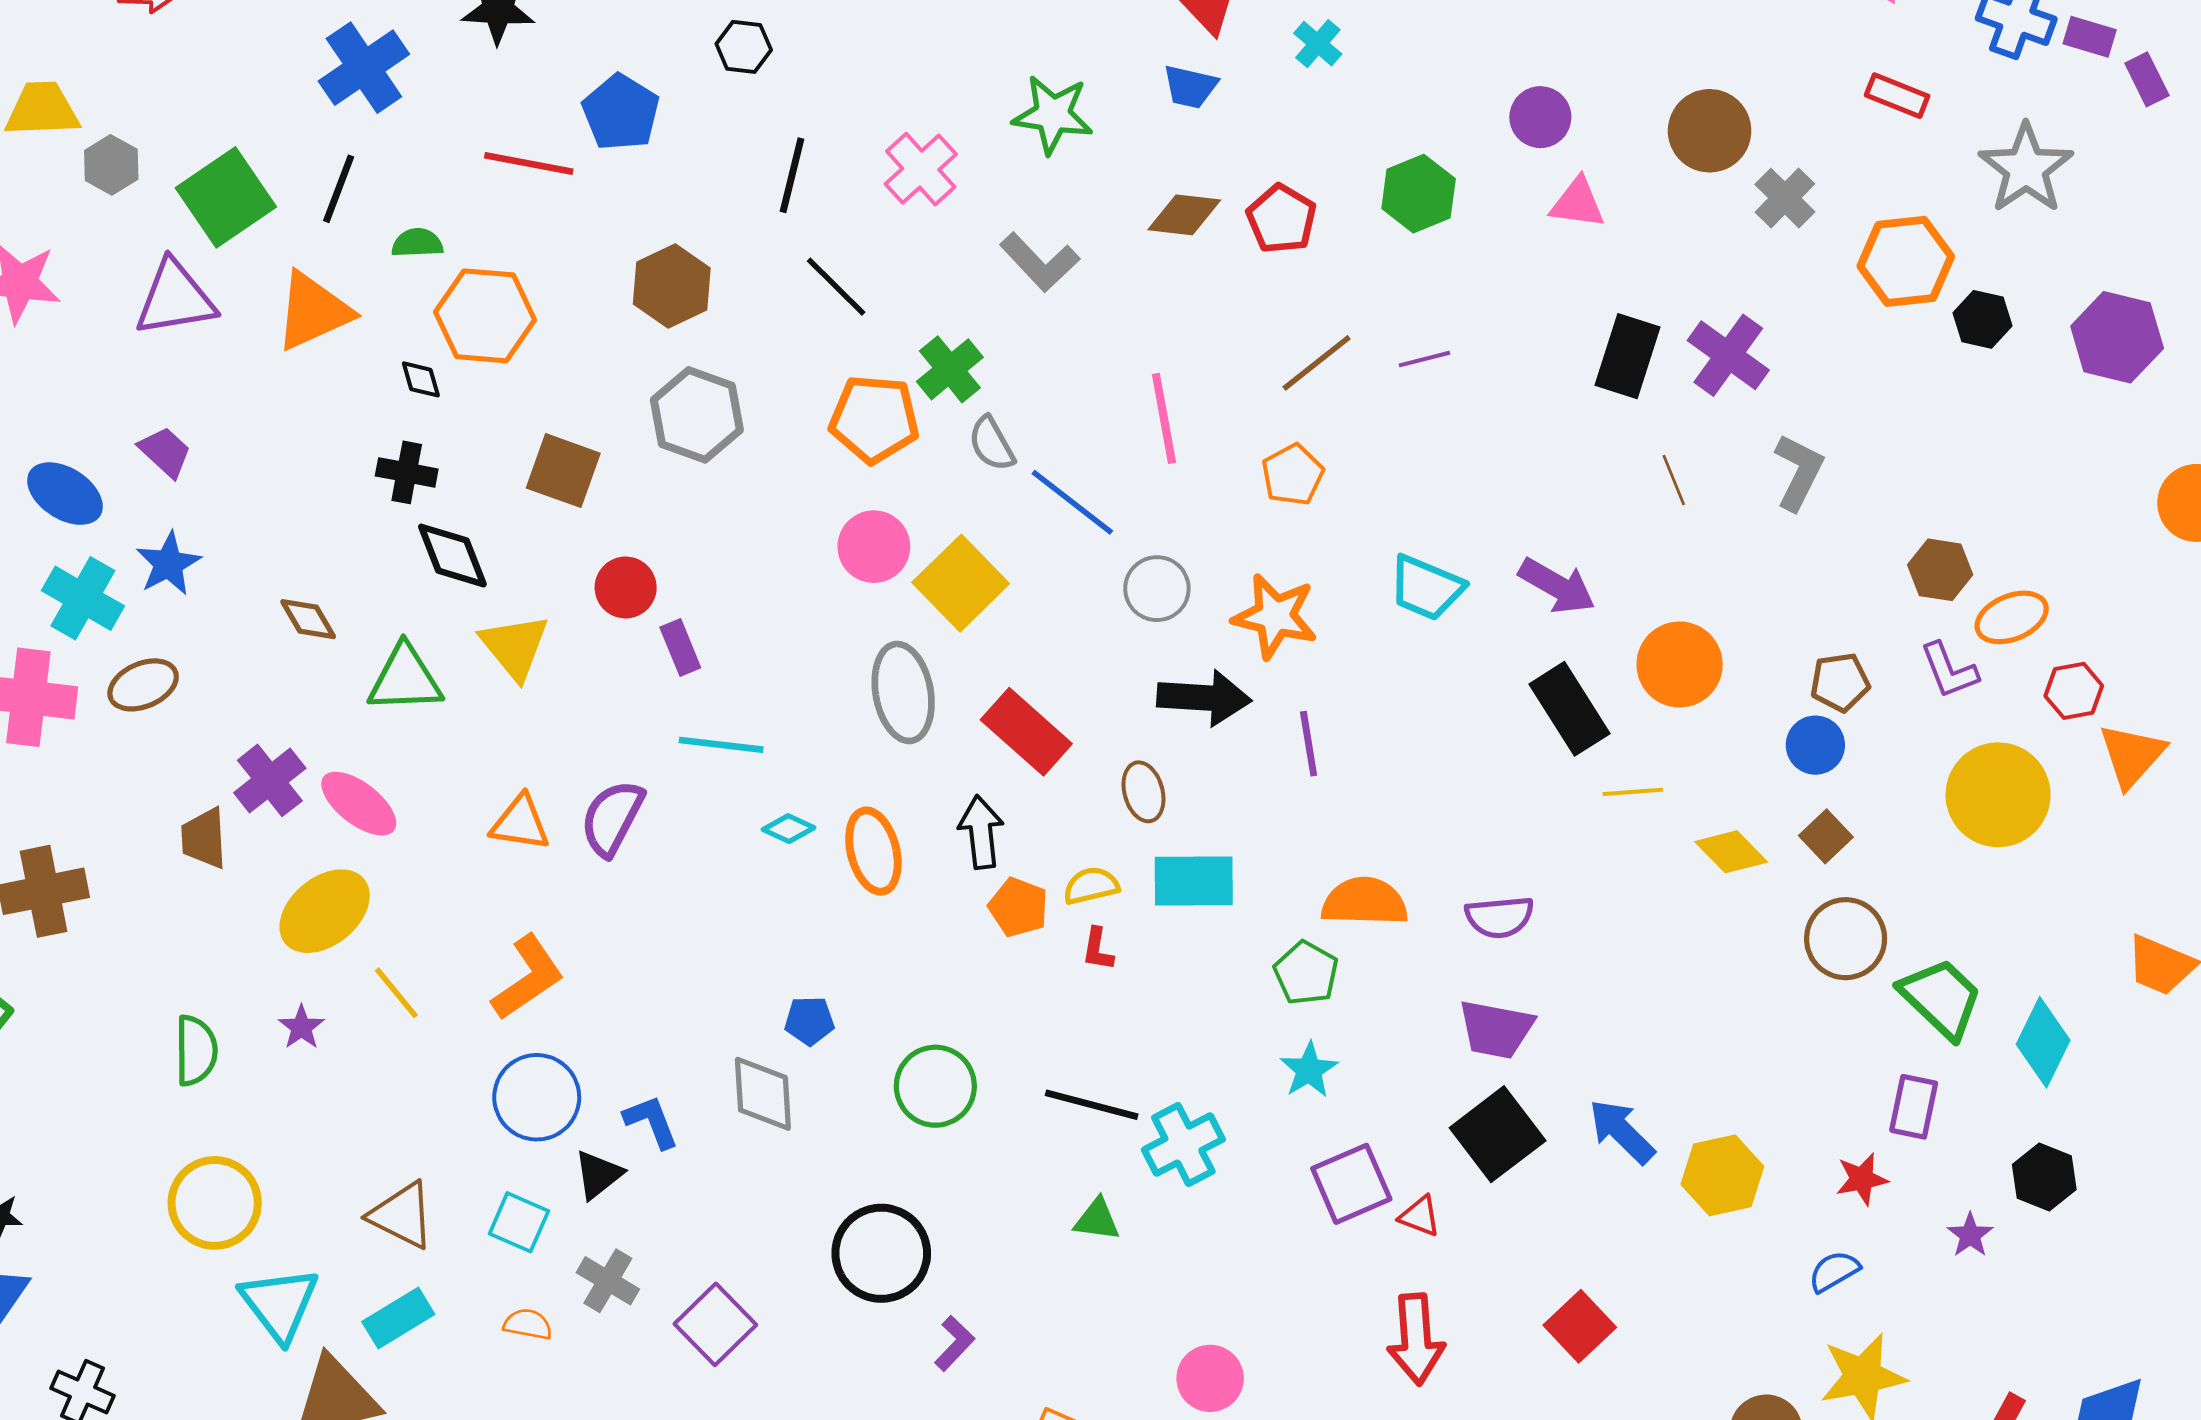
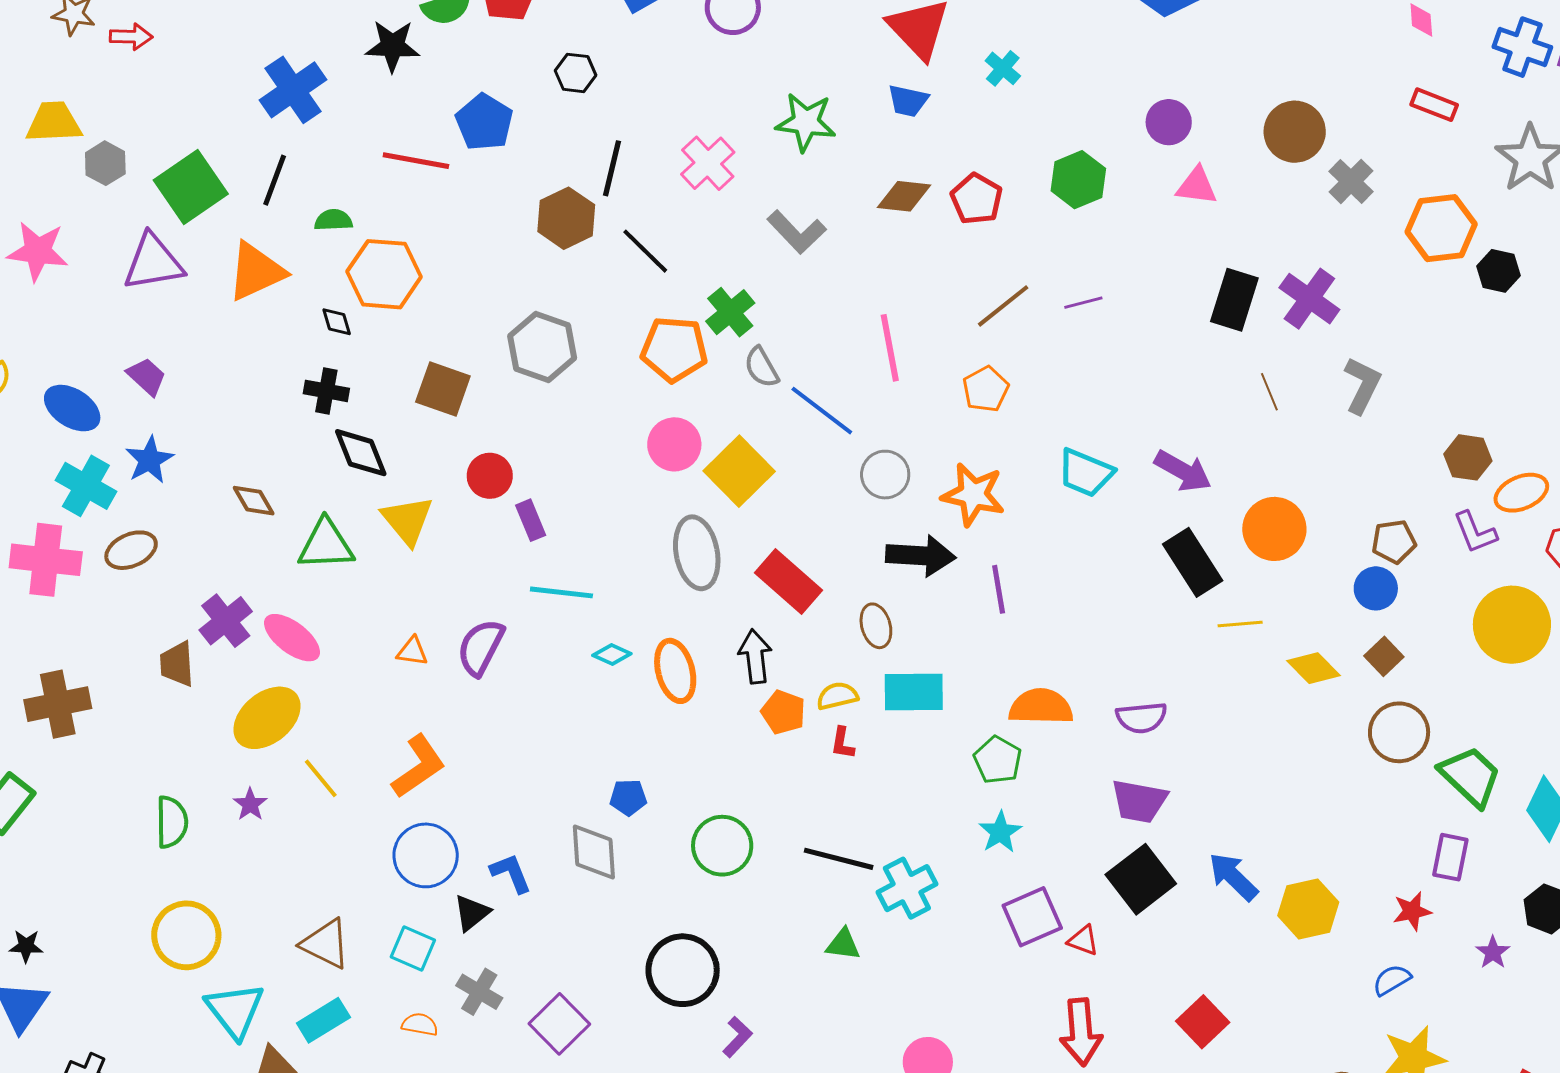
brown hexagon: (672, 286) -> (566, 218), moved
orange triangle: (520, 823) -> (412, 651), size x0.7

